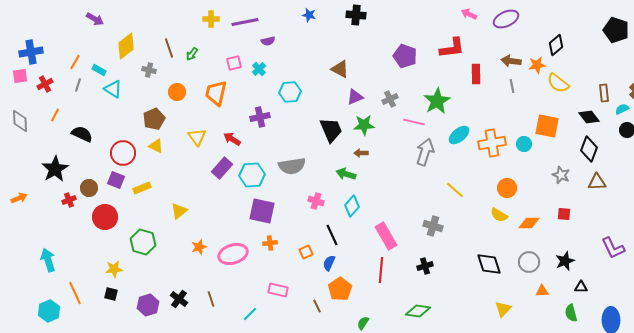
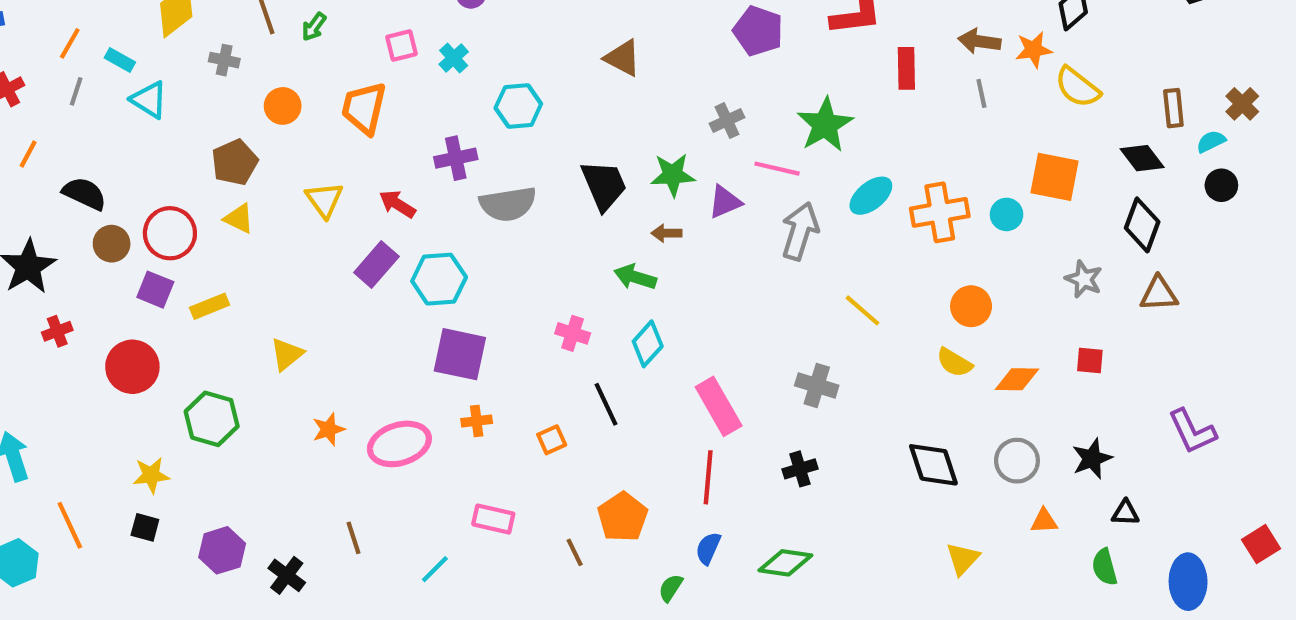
purple triangle: (355, 97) -> (725, 202), moved
gray semicircle: (292, 166) -> (508, 204), moved
brown circle: (89, 188) -> (112, 244), moved
blue semicircle: (329, 263) -> (708, 548), moved
black cross: (179, 299) -> (287, 575), moved

